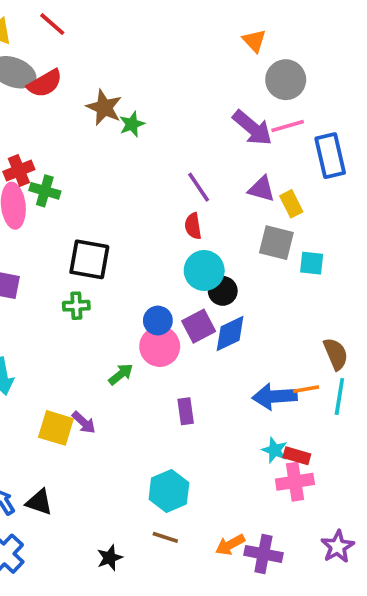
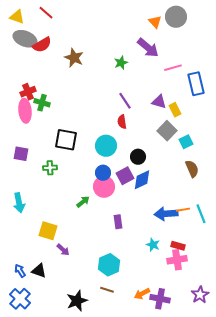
gray circle: (286, 80) -> (176, 17), moved
green star: (132, 124) -> (121, 63), moved
purple arrow: (252, 128) -> (148, 48), moved
gray square: (276, 243) -> (167, 131), turned 30
cyan square: (312, 263) -> (186, 142), turned -32
cyan circle: (204, 271) -> (106, 146), moved
green cross: (76, 306) -> (50, 168), moved
brown semicircle: (336, 354) -> (192, 169), moved
cyan line: (339, 396) -> (201, 214), turned -30
purple arrow: (84, 422) -> (63, 250), moved
cyan star: (275, 450) -> (153, 245), moved
black star: (110, 558) -> (77, 301), size x1.5

